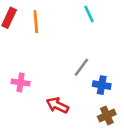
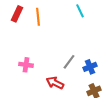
gray line: (81, 67) -> (69, 62), moved
blue cross: (102, 85) -> (90, 67), turned -32

